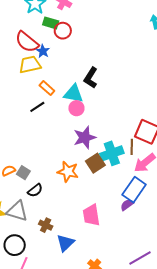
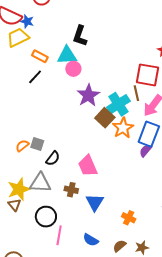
orange star: (68, 172) -> (123, 128), moved, turned -30
pink trapezoid: (91, 215) -> (88, 166), moved

